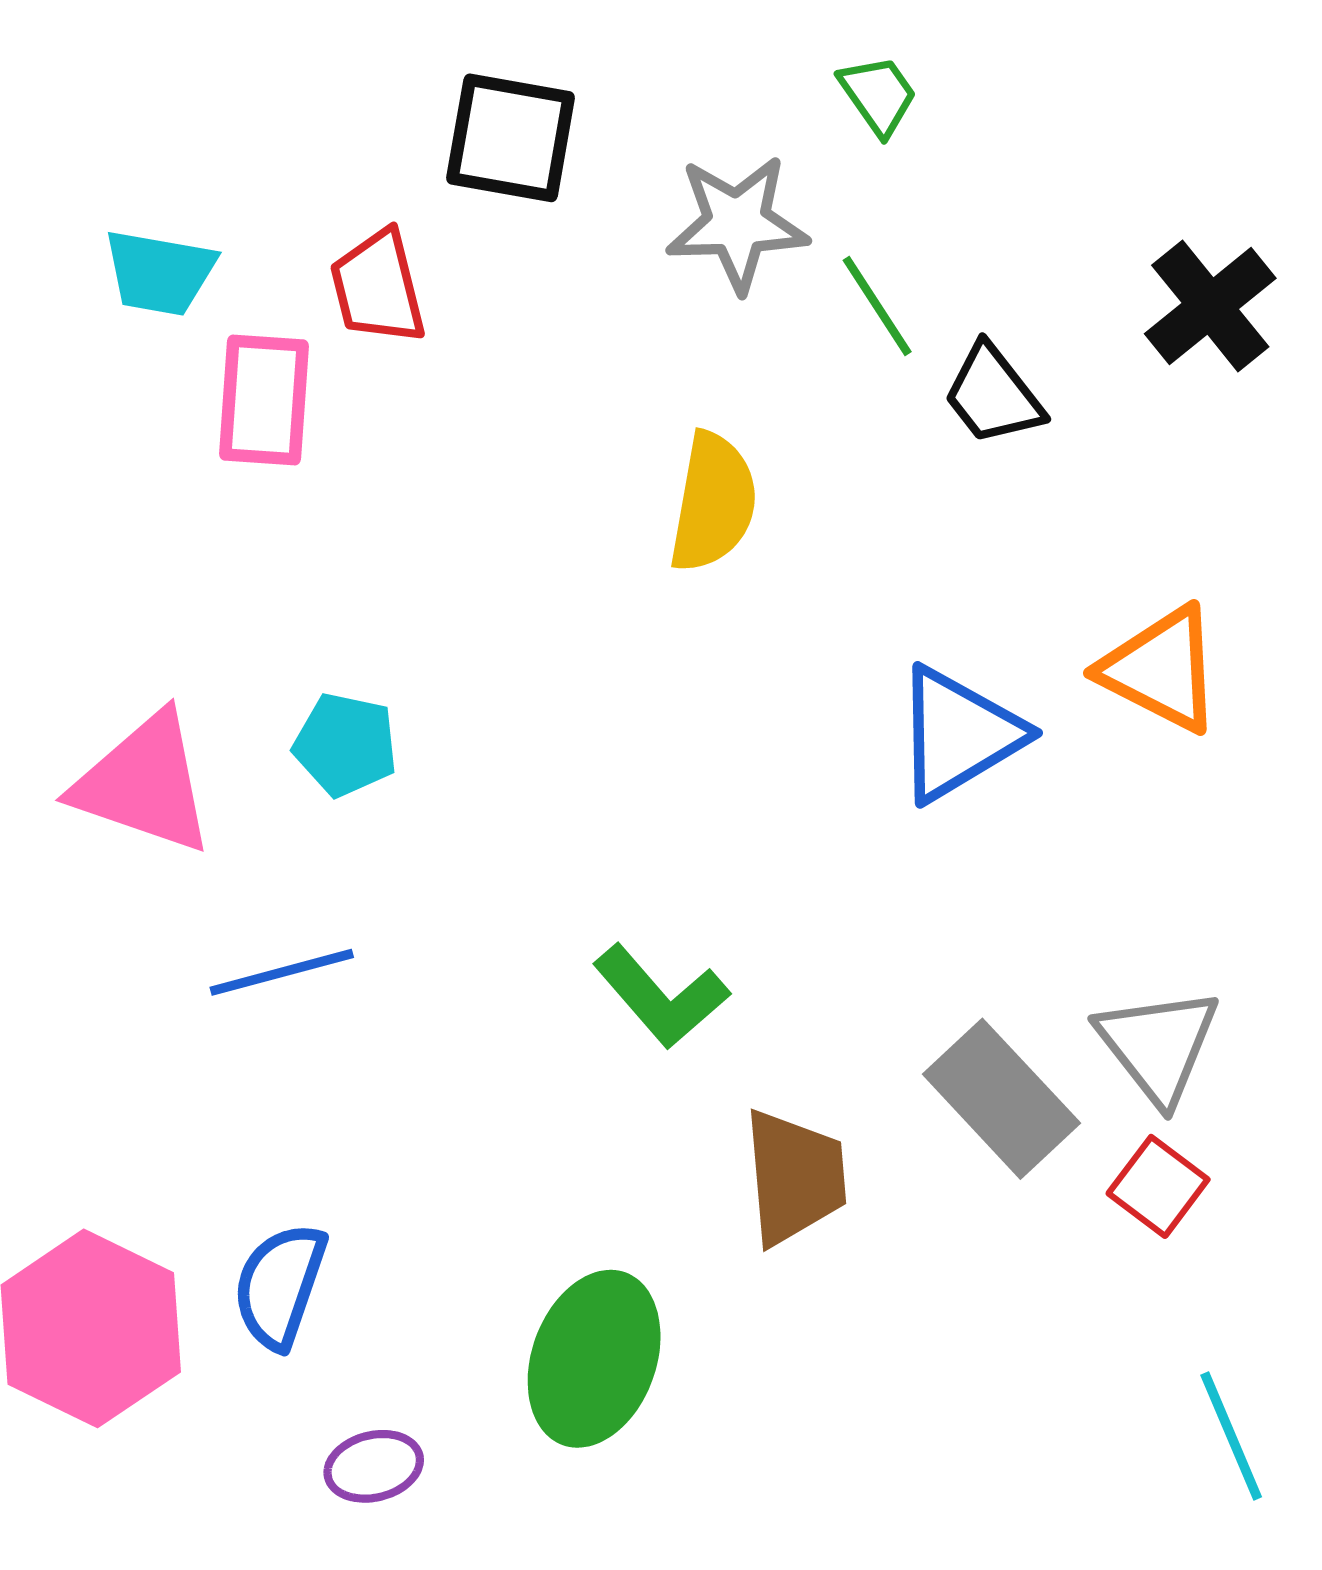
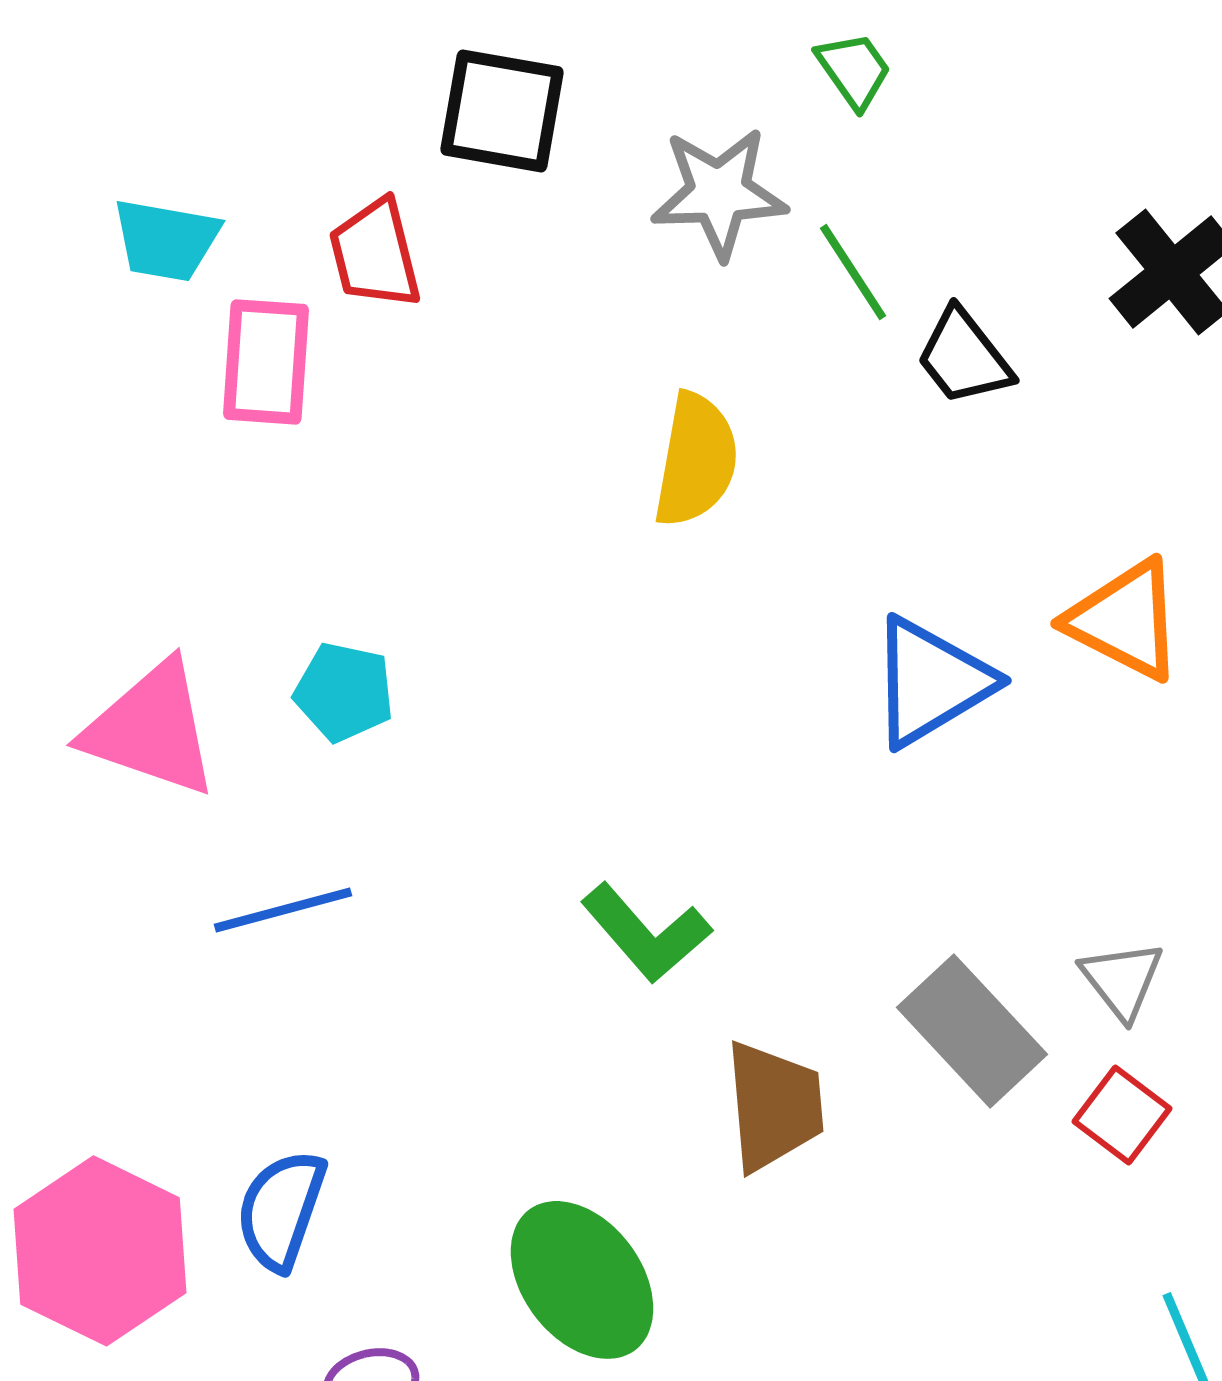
gray triangle: (1158, 1045) -> (1122, 980), size x0.7
green ellipse: (594, 1359) -> (582, 1280), turned -57

